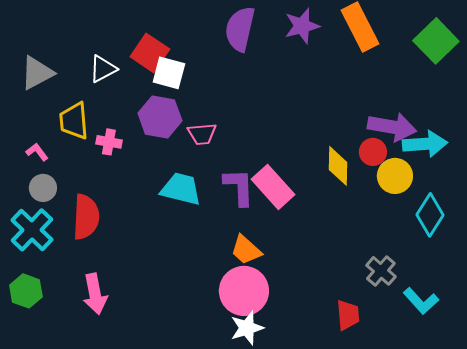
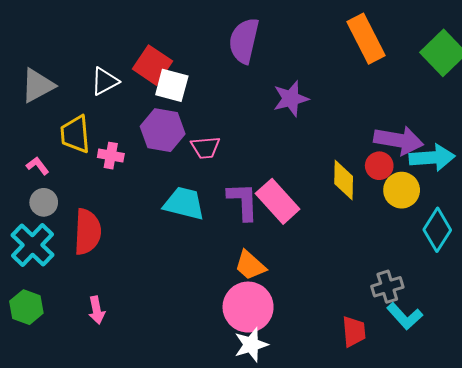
purple star: (302, 26) -> (291, 99), moved
gray cross: (381, 271) -> (387, 287), turned 32
pink arrow: (95, 294) -> (97, 310), size x0.7
cyan L-shape: (421, 301) -> (405, 316), moved

